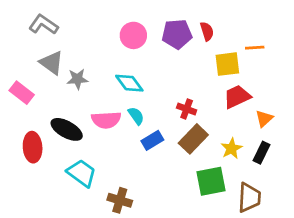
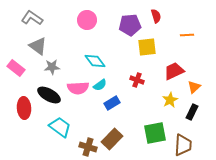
red semicircle: (207, 31) -> (156, 16), moved
pink circle: (133, 35) -> (87, 20), moved
yellow square: (227, 64) -> (147, 47), moved
gray star: (78, 79) -> (52, 67), moved
cyan semicircle: (136, 116) -> (100, 85), turned 88
brown rectangle: (193, 139) -> (112, 139), moved
yellow star: (231, 149) -> (170, 100), moved

